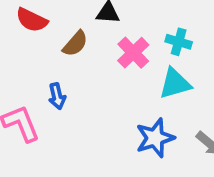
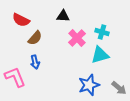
brown semicircle: (75, 44) -> (35, 38), moved

